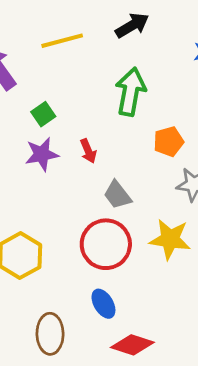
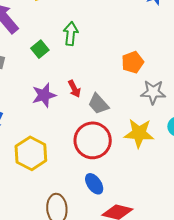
green arrow: (131, 92) -> (71, 34), moved, size x0.7
red arrow: (88, 151) -> (74, 89), moved
purple star: (42, 154) -> (44, 95), moved

